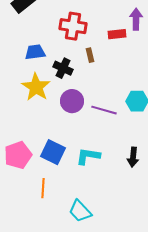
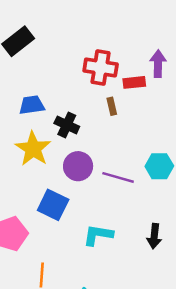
red cross: (73, 26) -> (101, 67), moved
brown rectangle: (90, 55) -> (112, 106), moved
blue square: (53, 152) -> (53, 205), moved

